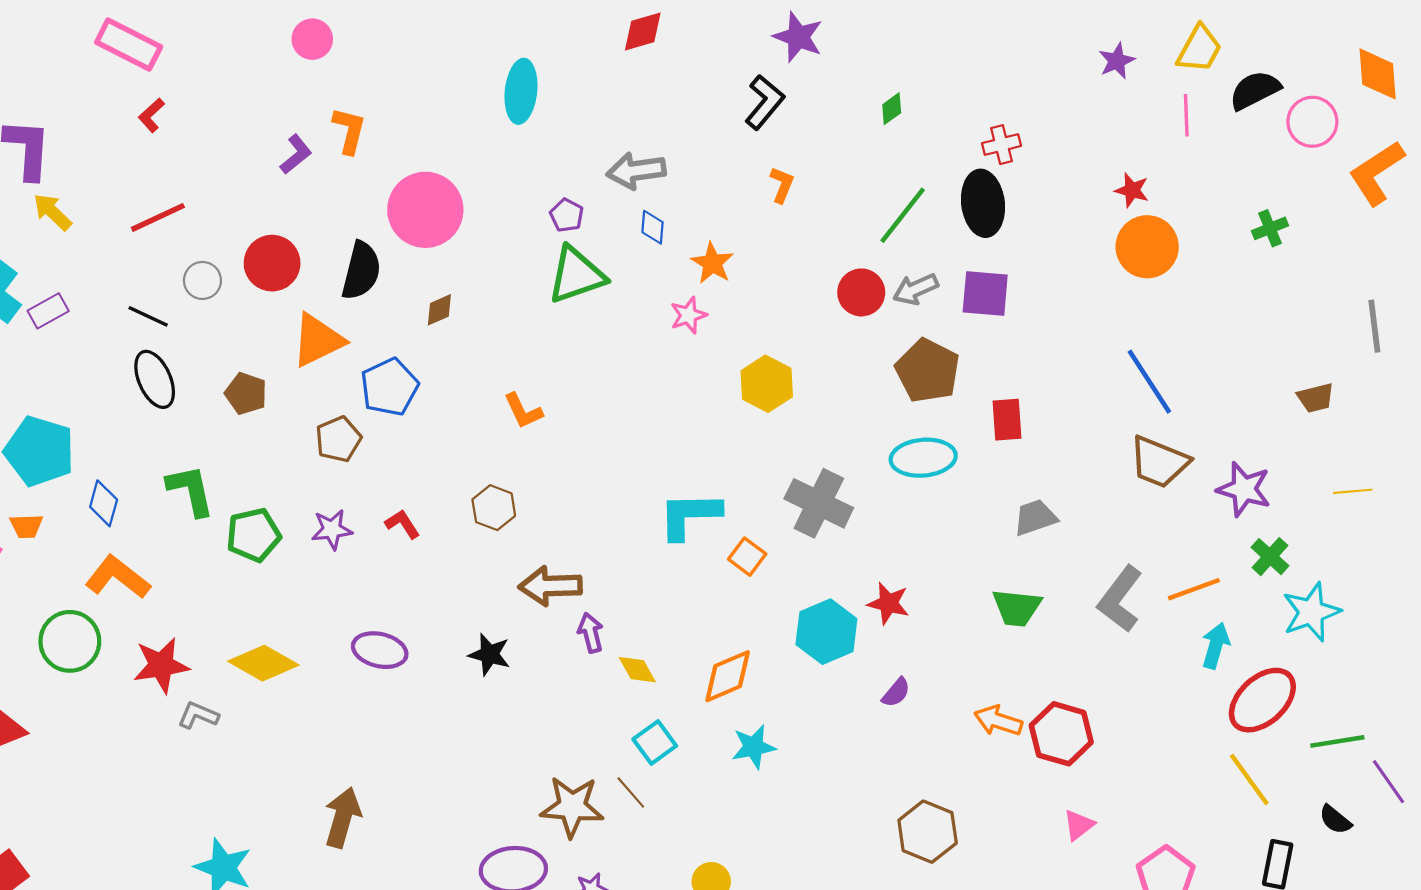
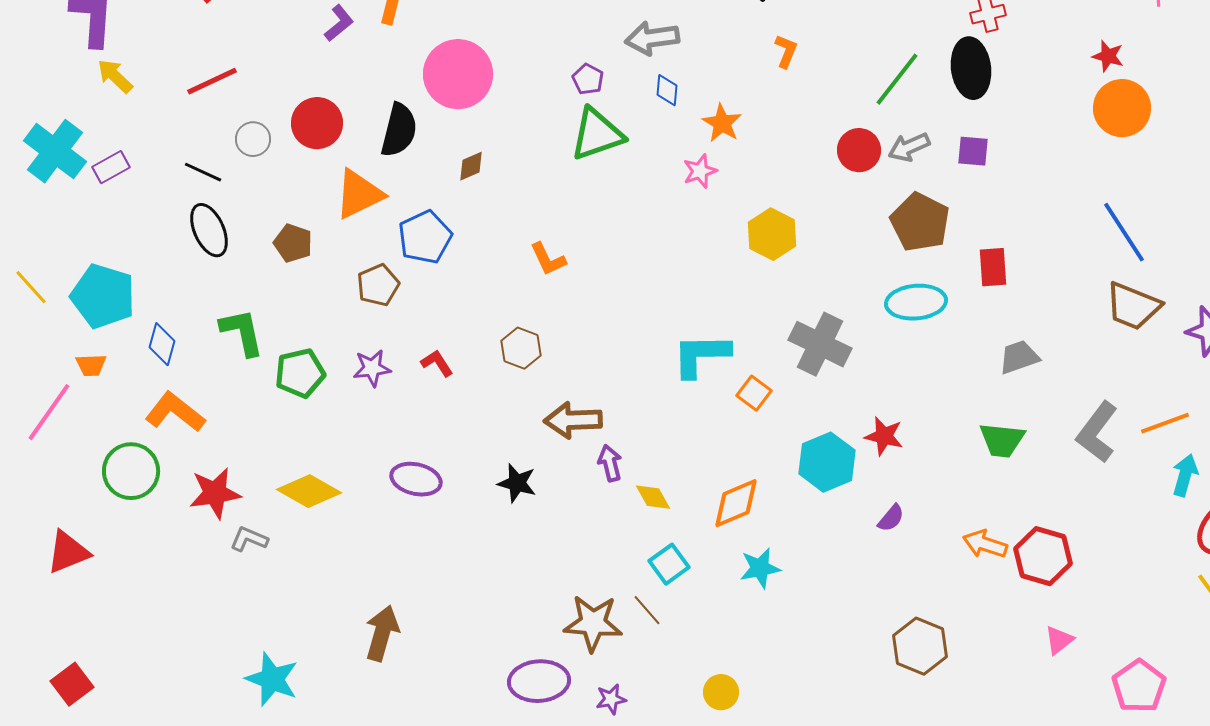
purple square: (985, 294) -> (973, 151), size x0.7

